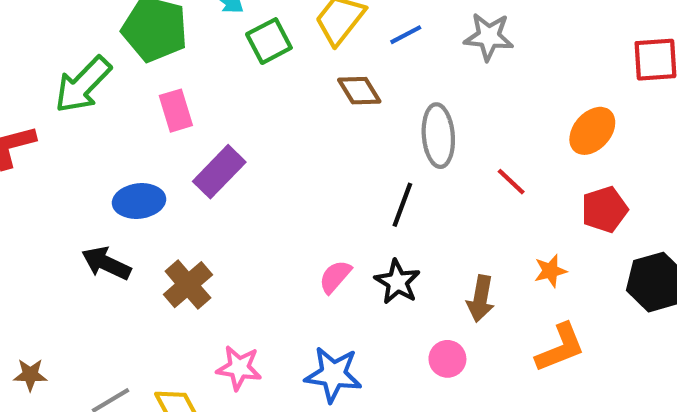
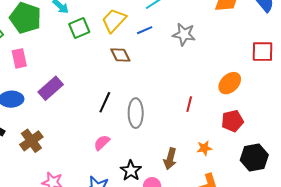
pink rectangle: (176, 111) -> (19, 58), moved
gray ellipse: (438, 136) -> (136, 113), moved
red line: (511, 182) -> (189, 104), turned 56
black line: (402, 205) -> (105, 102), moved
black star: (397, 282) -> (131, 171), moved

